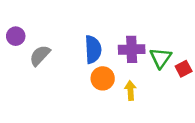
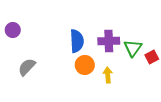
gray semicircle: (40, 55) -> (27, 67), moved

